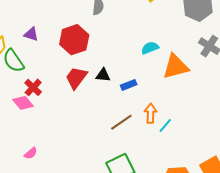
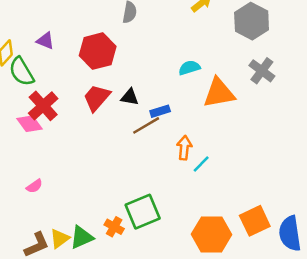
red cross: (33, 87) -> (43, 106), size x1.4
brown line: (121, 122) -> (146, 125), moved

